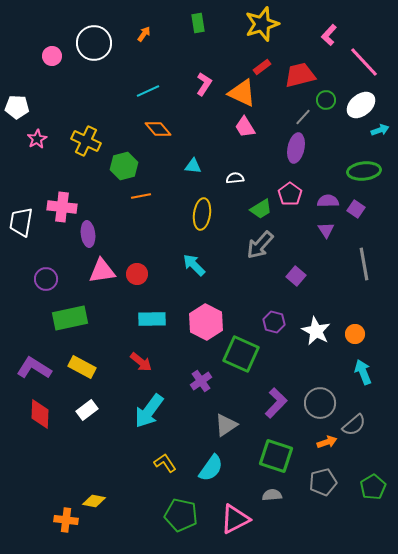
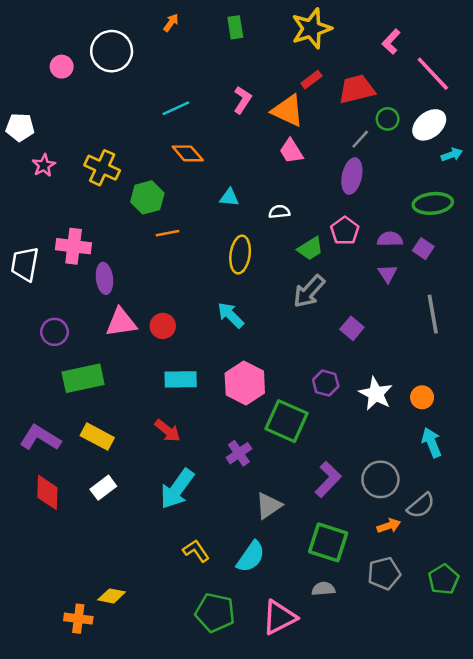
orange arrow: (144, 34) -> (171, 23), moved

